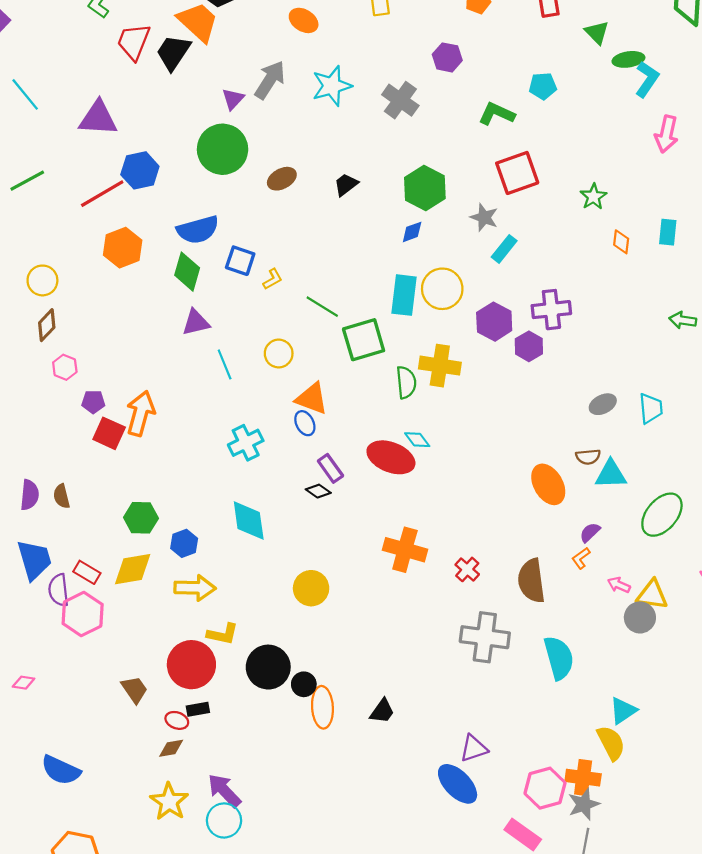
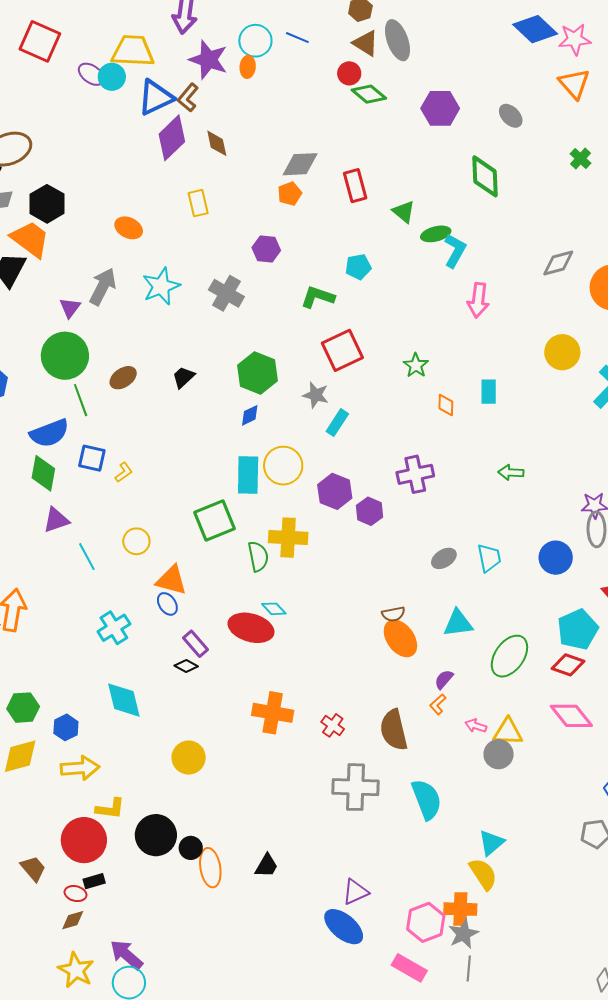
green line: (322, 307) -> (81, 400), moved, turned 44
purple cross: (551, 310) -> (415, 474), moved
brown semicircle: (588, 457) -> (393, 614), moved

